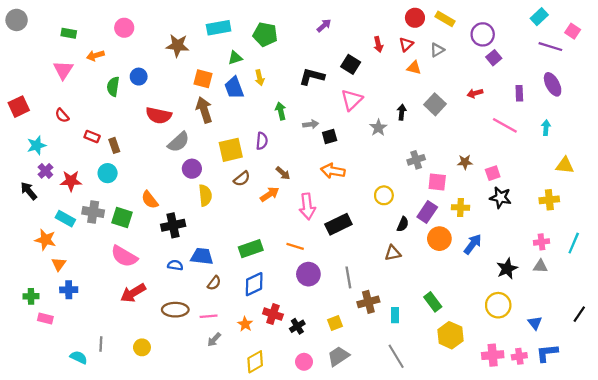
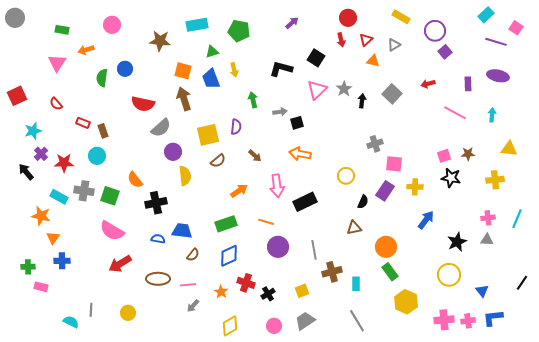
red circle: (415, 18) -> (348, 18), moved
purple ellipse: (553, 84) -> (498, 76), turned -50
gray star: (378, 128) -> (344, 89), moved
brown star: (465, 162) -> (468, 154), moved
orange arrow: (270, 194) -> (239, 191), moved
orange circle: (439, 239) -> (386, 247), moved

